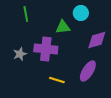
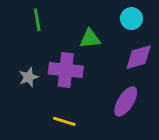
cyan circle: (81, 13) -> (131, 19), moved
yellow line: (57, 80) -> (64, 121), moved

